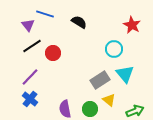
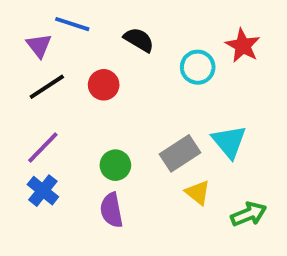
cyan circle: (114, 49) -> (198, 67), moved
red circle: (53, 53) -> (104, 85), moved
green circle: (90, 109) -> (115, 165), moved

